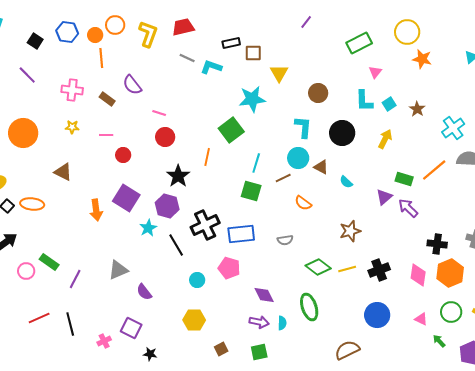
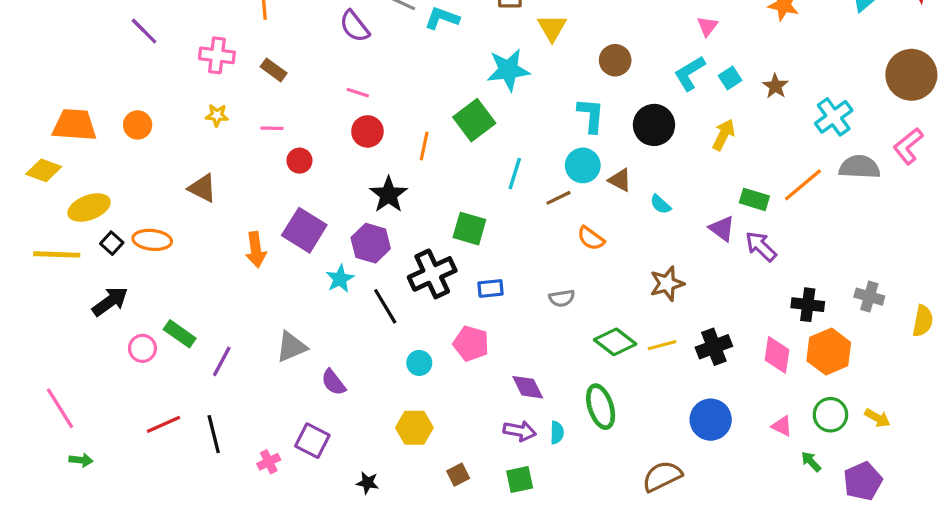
purple semicircle: (132, 85) -> (355, 26), moved
cyan L-shape: (364, 101) -> (690, 73), turned 60
orange circle: (23, 133) -> (138, 125), size x0.6
orange line: (207, 157) -> (424, 146), moved
green square: (251, 191) -> (469, 229), moved
purple triangle: (384, 197) -> (722, 229), turned -42
blue rectangle: (241, 234) -> (490, 288), size x0.6
black star: (150, 354) -> (367, 483), moved

